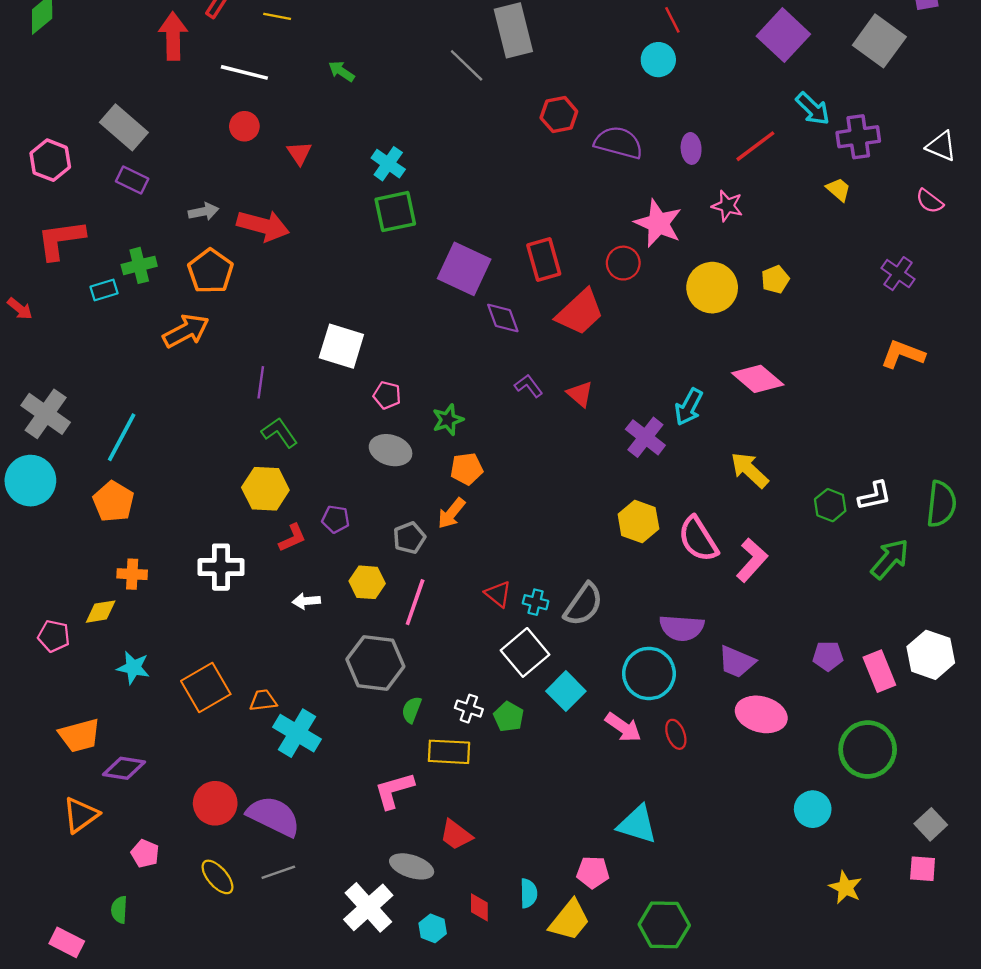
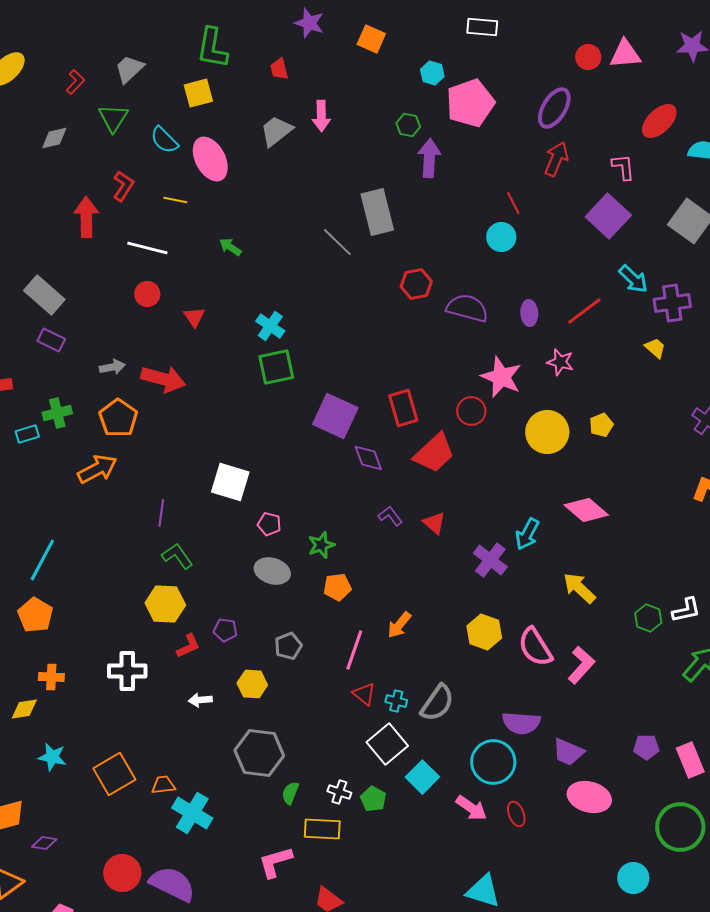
orange arrow: (451, 513) -> (399, 625), moved
pink line: (415, 602) -> (354, 650), moved
purple diamond: (124, 768) -> (44, 843), size x0.7

